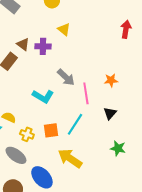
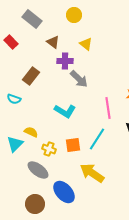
brown triangle: (23, 44) -> (53, 42), moved
gray arrow: (66, 77) -> (79, 79), moved

